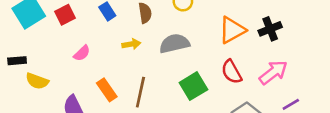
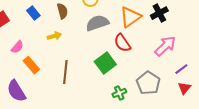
gray semicircle: (174, 44) -> (97, 23), moved
red semicircle: (232, 72) -> (122, 43), moved
orange rectangle: (107, 90) -> (31, 65), moved

